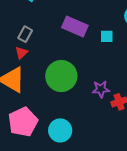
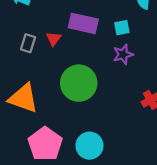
red triangle: (21, 53) -> (54, 39), moved
purple star: (101, 89) -> (123, 54), moved

